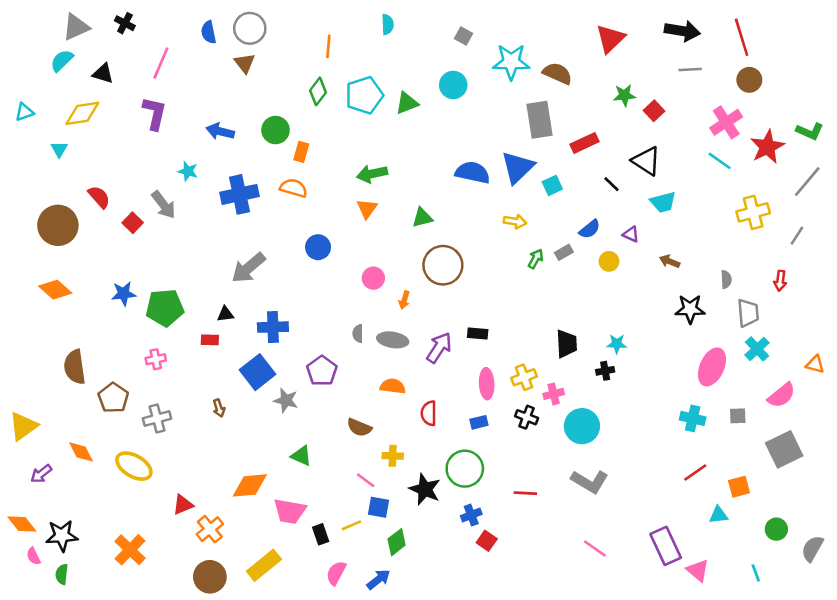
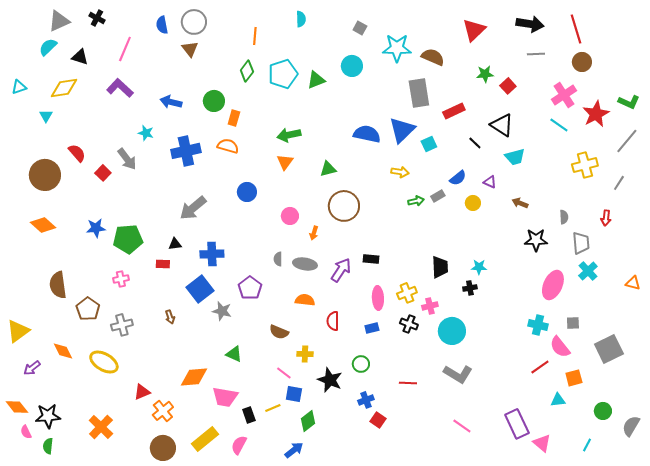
purple L-shape: (154, 113) -> (120, 88), turned -60
green arrow: (536, 259) -> (416, 201), turned 49
pink semicircle: (782, 395) -> (560, 347), moved, turned 90
green circle: (465, 469) -> (361, 364), size x0.6
pink semicircle: (336, 573) -> (239, 445), moved
cyan line: (756, 573) -> (587, 445), turned 48

